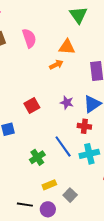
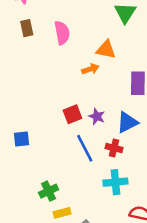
red square: (32, 106) -> (72, 114), moved
blue line: (63, 147) -> (85, 148), moved
green cross: (37, 157) -> (49, 191), moved

